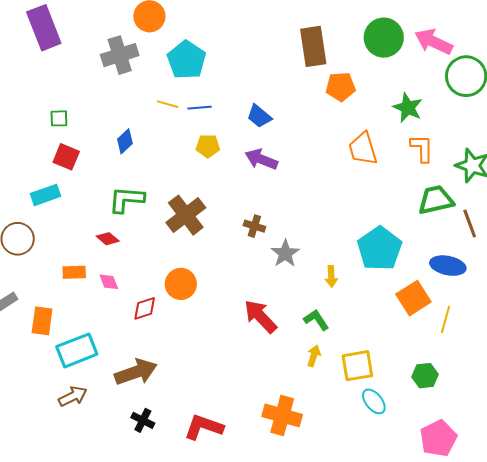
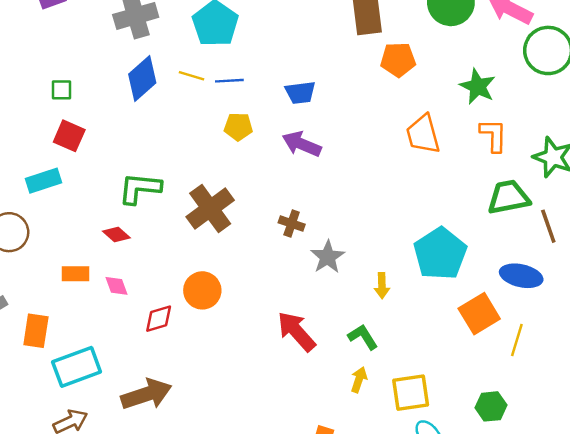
blue trapezoid: (259, 116) -> (300, 93), turned -48
blue diamond: (125, 141) -> (142, 79), moved, size x1.5

